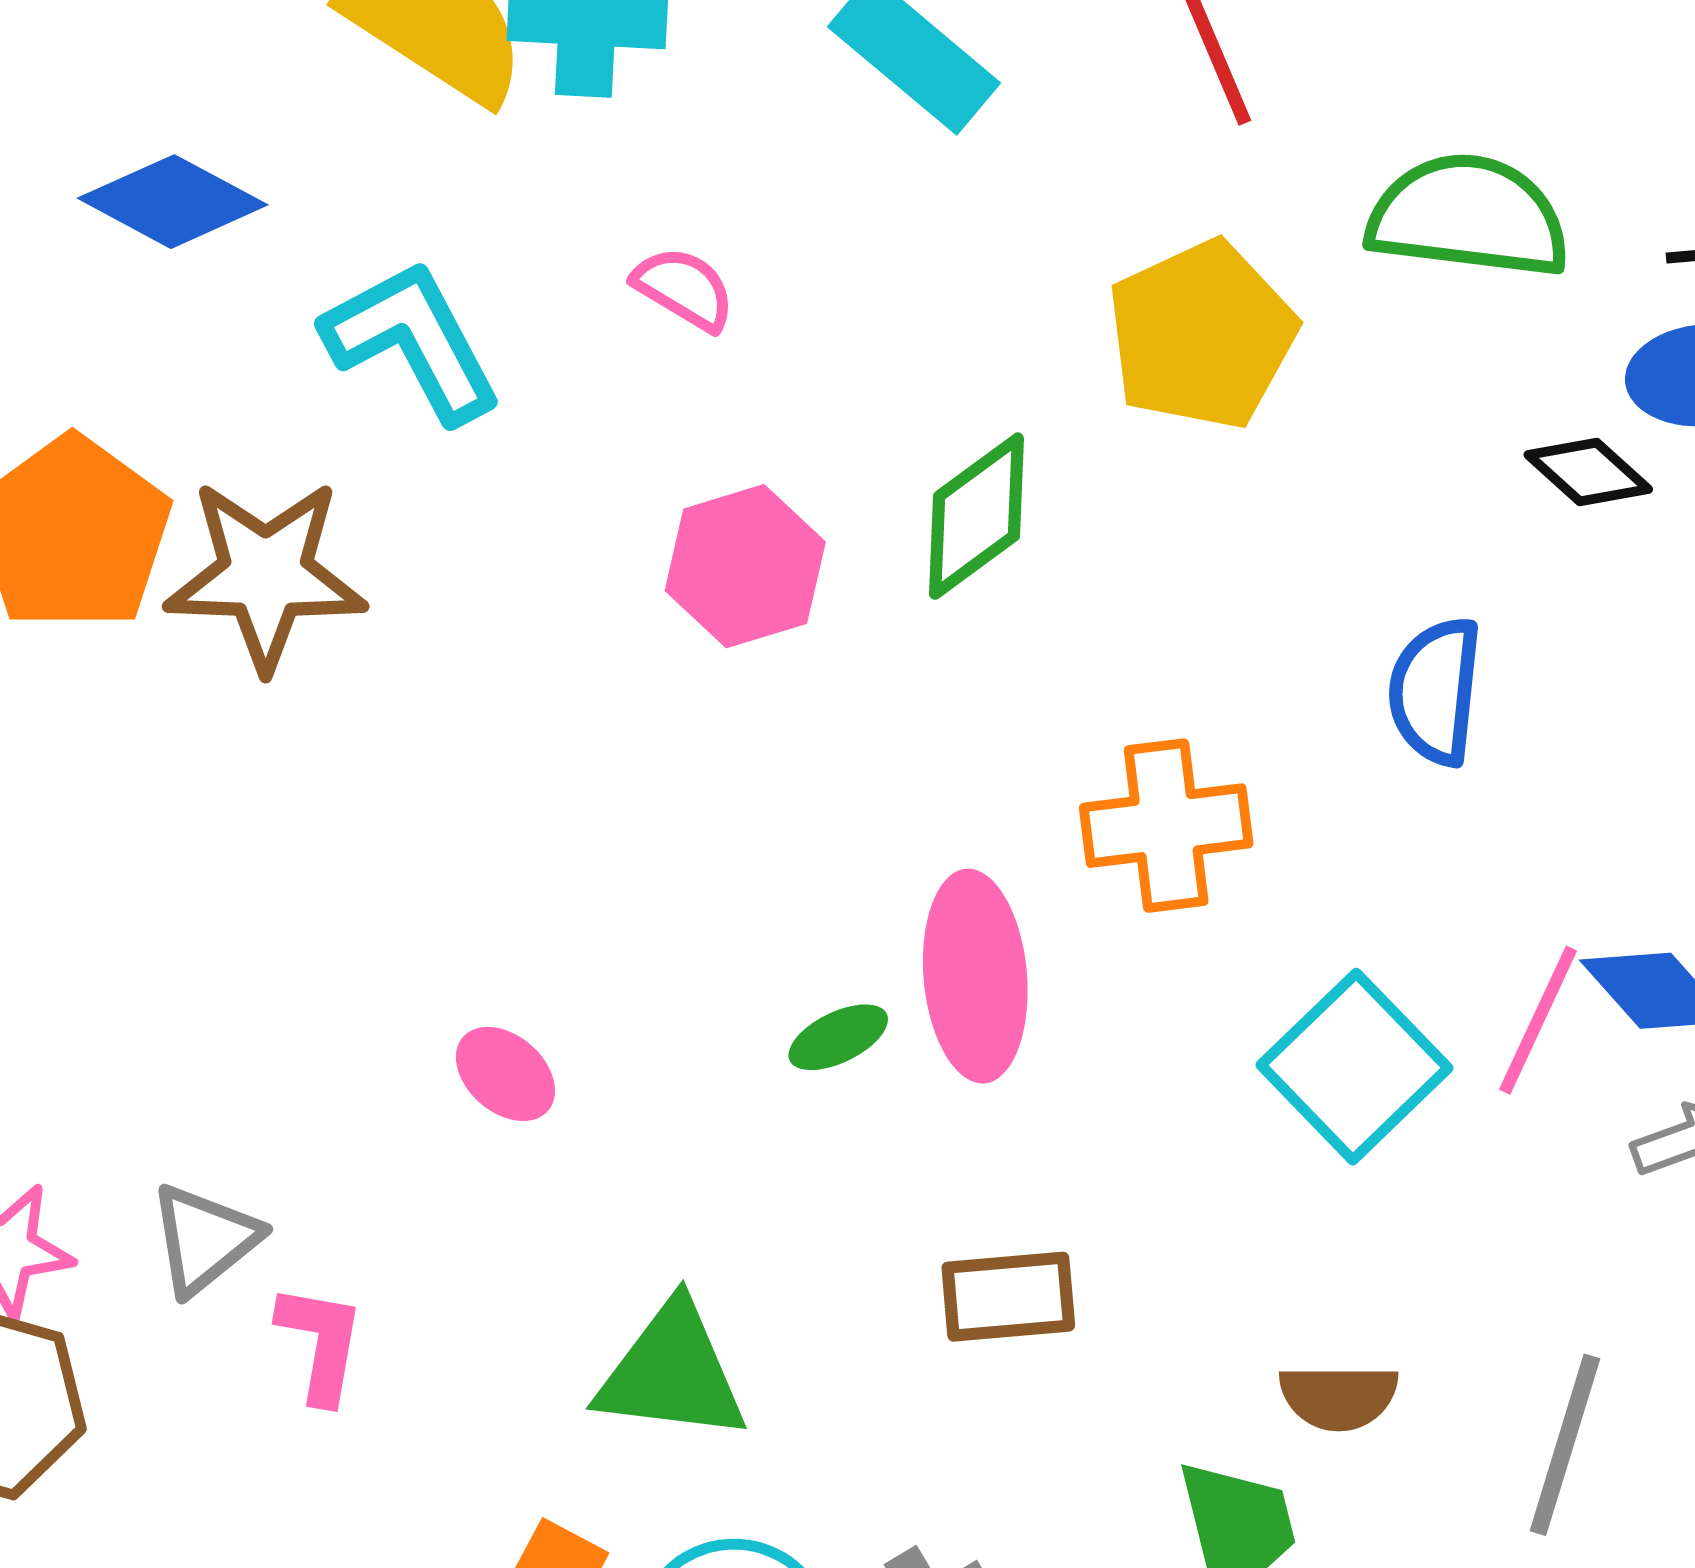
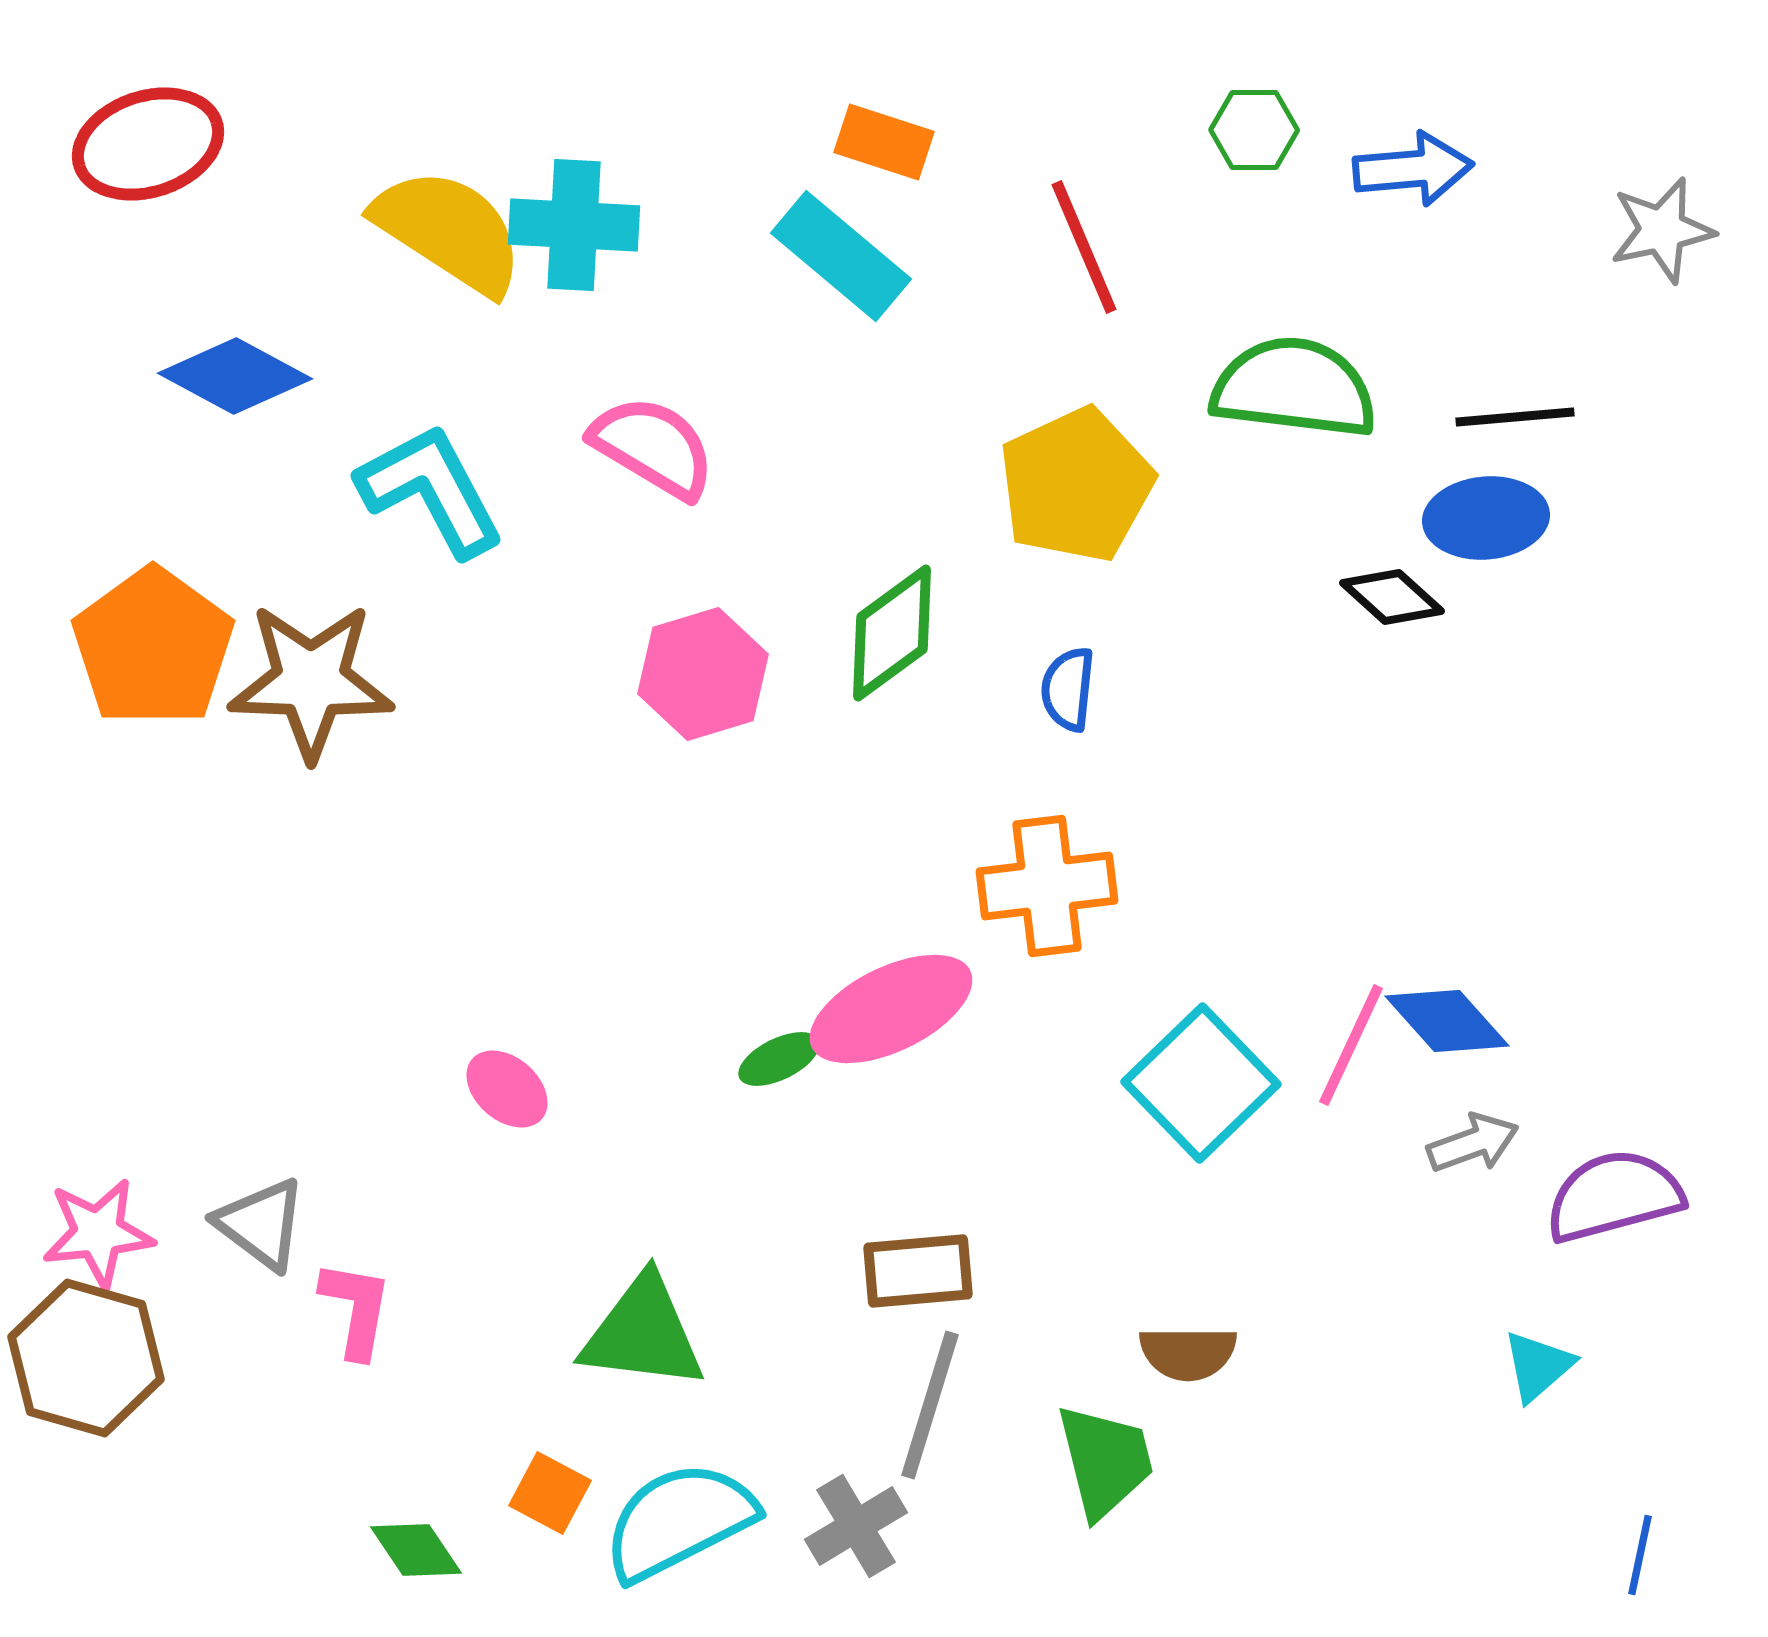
pink semicircle: (684, 288) -> (653, 447), size x1.5
blue semicircle: (1435, 691) -> (1068, 689), moved, size x0.7
pink ellipse: (975, 976) -> (891, 1009), turned 69
gray triangle: (204, 1239) -> (261, 1224), turned -44
gray line: (1565, 1445) -> (930, 1405), moved

